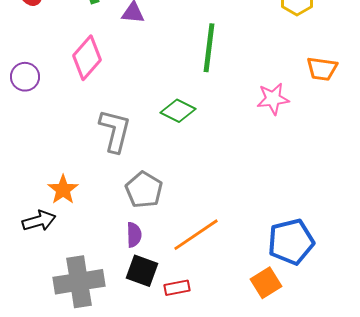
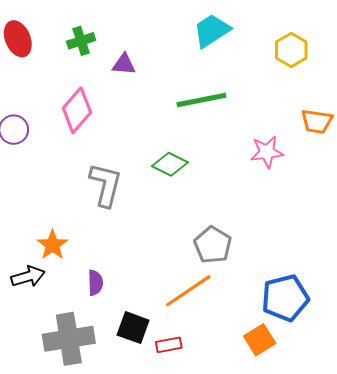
green line: (209, 48) -> (201, 100), turned 72
gray pentagon: (144, 190) -> (213, 245), moved
purple semicircle: (134, 235) -> (95, 283), moved

